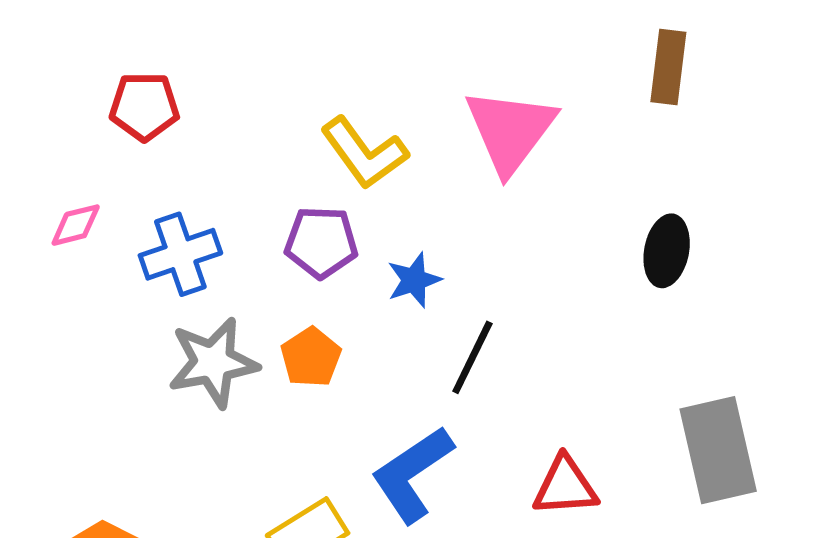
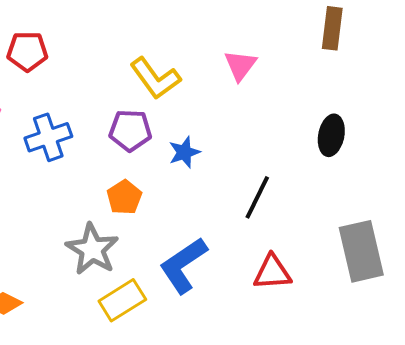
pink triangle: (510, 131) -> (240, 65), size x0.6
black line: (472, 357) -> (257, 197), moved
gray star: (213, 362) -> (92, 249), moved, turned -30

